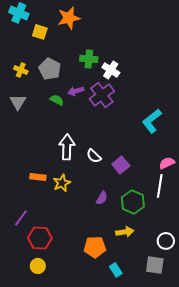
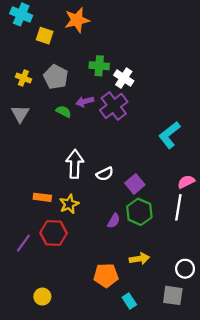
white semicircle: (94, 156) -> (105, 174), turned -70
green hexagon: (133, 202) -> (139, 212), moved
red hexagon: (40, 238) -> (54, 233), moved

